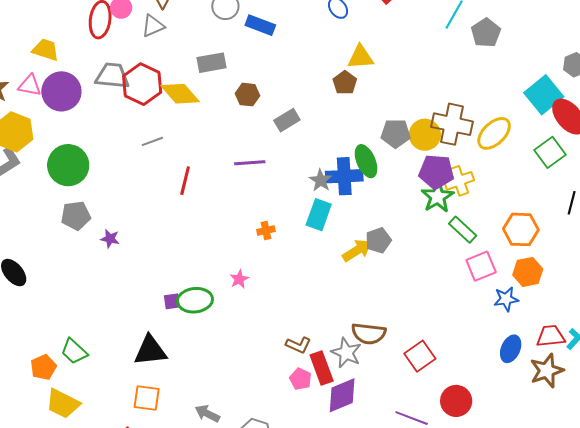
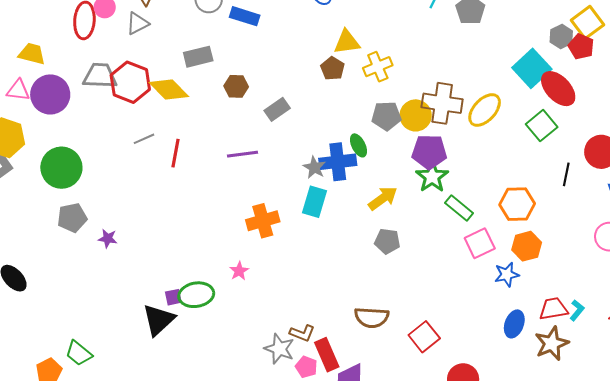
green ellipse: (366, 161) -> (358, 145), size x0.7
red line: (185, 181) -> (176, 153), moved
yellow cross: (459, 181) -> (378, 67), moved
orange cross: (266, 230) -> (263, 221), size x1.8
gray pentagon: (378, 240) -> (387, 241), moved, turned 30
yellow arrow: (357, 250) -> (383, 198), moved
black triangle: (150, 350) -> (159, 320), moved, turned -33
gray star: (346, 353) -> (279, 349), moved

